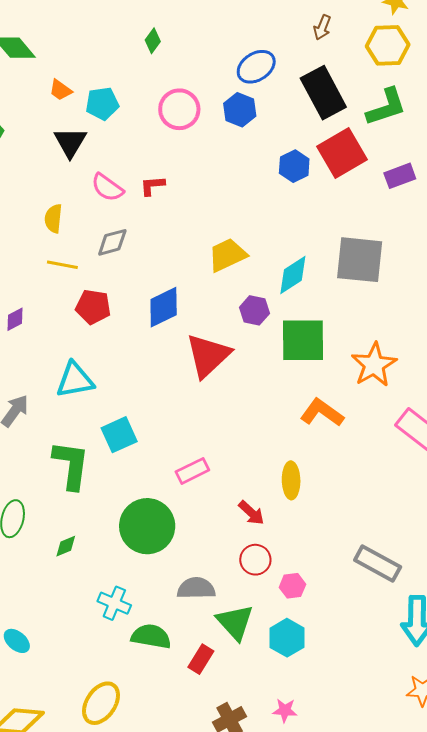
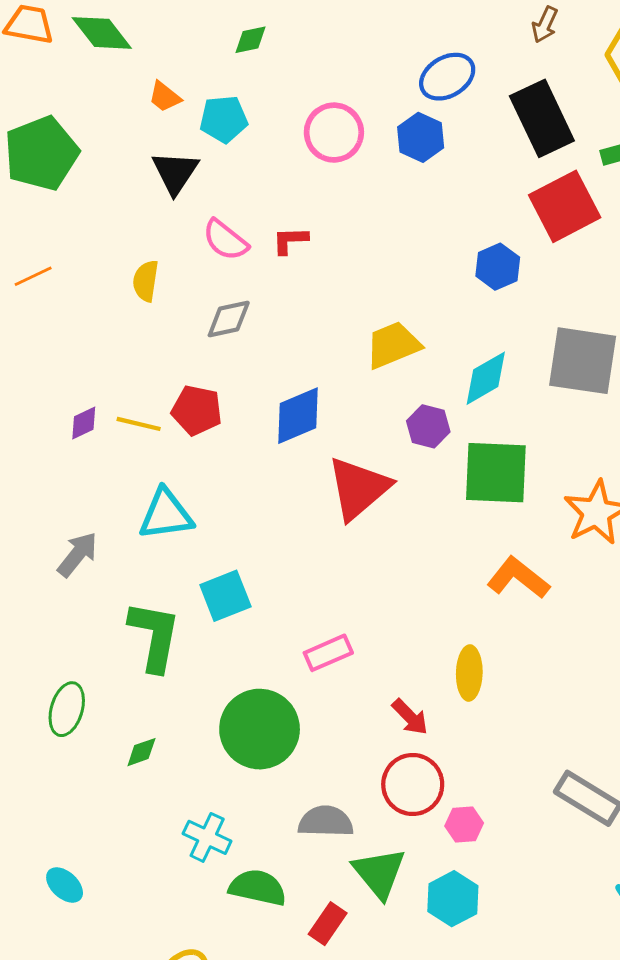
green diamond: (153, 41) -> (250, 40), moved, turned 40
blue hexagon: (294, 166) -> (498, 267), moved
yellow line: (62, 265) -> (139, 424), moved
red circle: (255, 560) -> (413, 784), size x1.4

